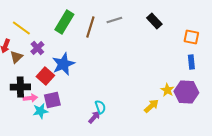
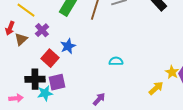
blue star: (63, 64) -> (68, 46), size x0.7
black cross: (20, 87) -> (35, 79), moved
pink arrow: (30, 98) -> (16, 98), moved
cyan semicircle: (100, 107) -> (116, 61), moved, turned -72

